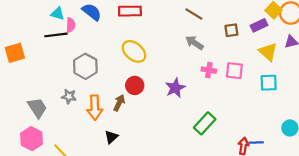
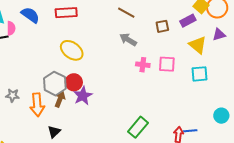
gray hexagon: (85, 66) -> (55, 84), moved
purple star: (175, 88) -> (83, 96), moved
green rectangle: (205, 123) -> (138, 127), moved

